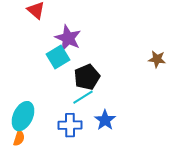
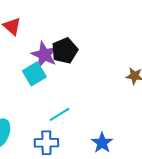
black pentagon: (87, 77) -> (65, 51), moved
blue star: (105, 120) -> (102, 143), moved

